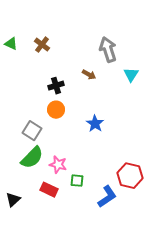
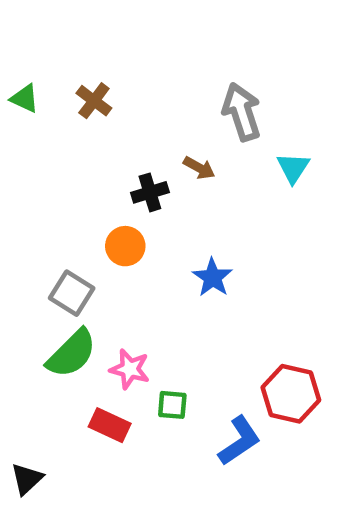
black cross: (56, 86) -> (150, 192), moved
black triangle: (13, 200) -> (27, 479), moved

